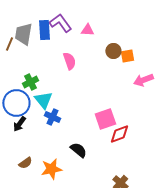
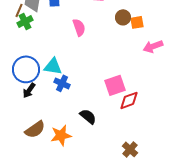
green cross: (30, 82) -> (25, 21), moved
cyan triangle: (43, 100) -> (53, 66), turned -42
brown semicircle: (25, 163) -> (35, 129), size x1.5

